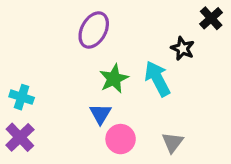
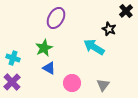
green star: (114, 79) -> (44, 48), moved
cyan arrow: (157, 79) -> (94, 47), turned -30
blue triangle: (100, 114) -> (49, 68), moved, turned -32

